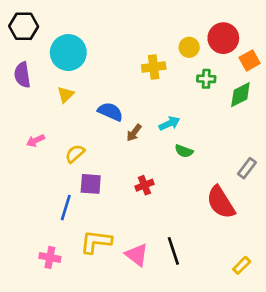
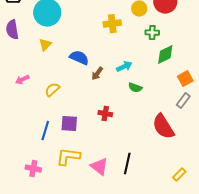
orange square: (250, 60) -> (185, 79), moved
green diamond: (240, 95) -> (165, 55), moved
purple square: (91, 184) -> (69, 124), moved
red cross: (144, 185) -> (105, 114), turned 32
black line: (173, 251) -> (127, 164), turned 30

